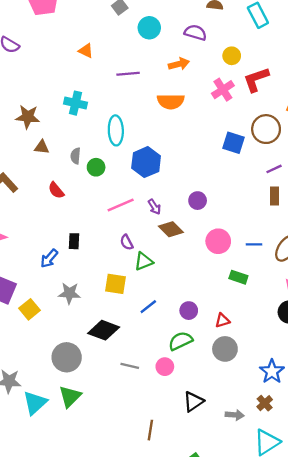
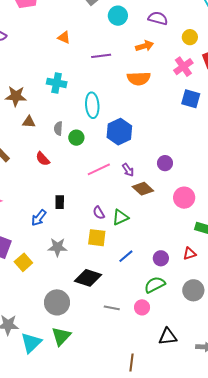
blue square: (233, 143) -> (191, 99), moved
purple semicircle: (127, 242) -> (99, 213), moved
red triangle: (222, 320) -> (190, 254), moved
black triangle: (193, 402) -> (168, 337), turned 30

